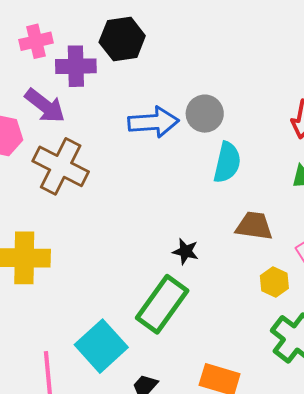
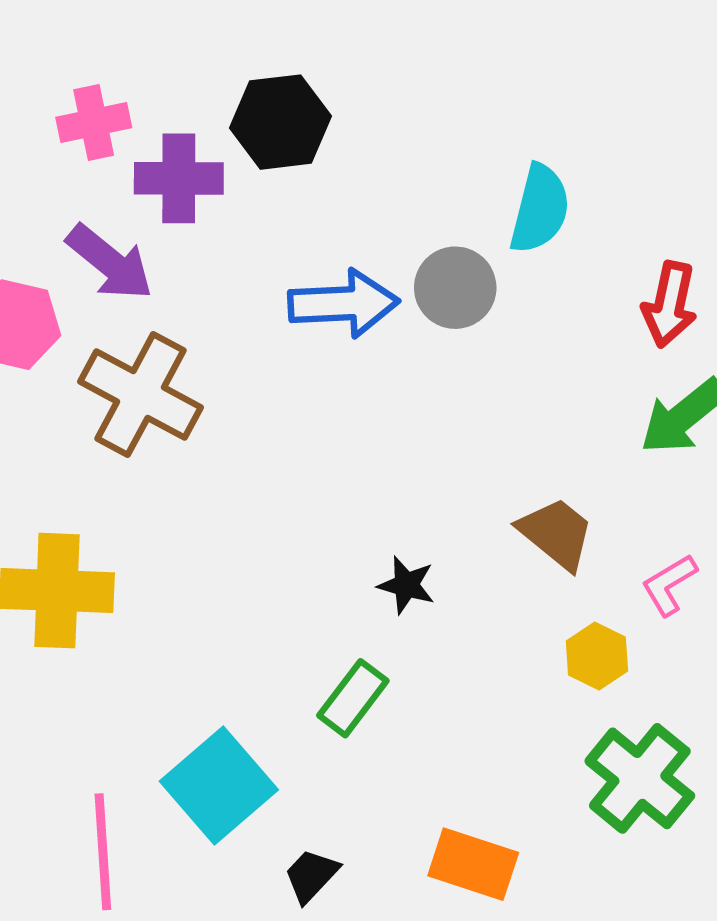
cyan semicircle: (227, 162) -> (540, 209), moved
brown trapezoid: (254, 226) -> (556, 533), turned 30
green rectangle: (162, 304) -> (353, 698), size x0.6

